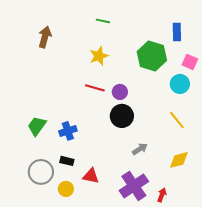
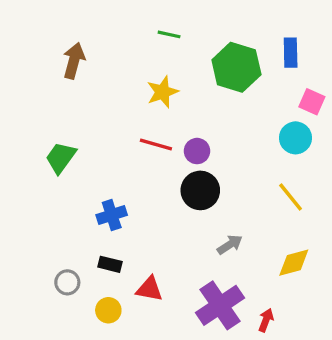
green hexagon: (152, 56) -> (236, 67), moved
green trapezoid: (37, 126) -> (61, 158), moved
gray circle: (41, 172) -> (67, 282), size x0.6

